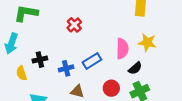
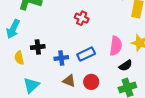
red cross: (74, 25) -> (82, 18), moved, turned -32
red circle: (111, 88) -> (91, 82), moved

